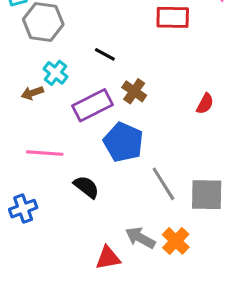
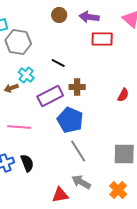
brown cross: (134, 91) -> (77, 87), turned -35
gray line: (163, 184) -> (78, 151), moved
black semicircle: (86, 187) -> (27, 163), moved, turned 30
orange cross: (176, 241) -> (118, 190), moved

